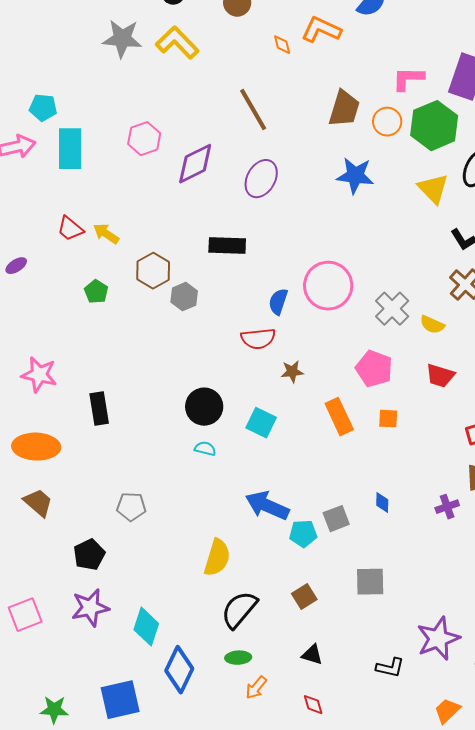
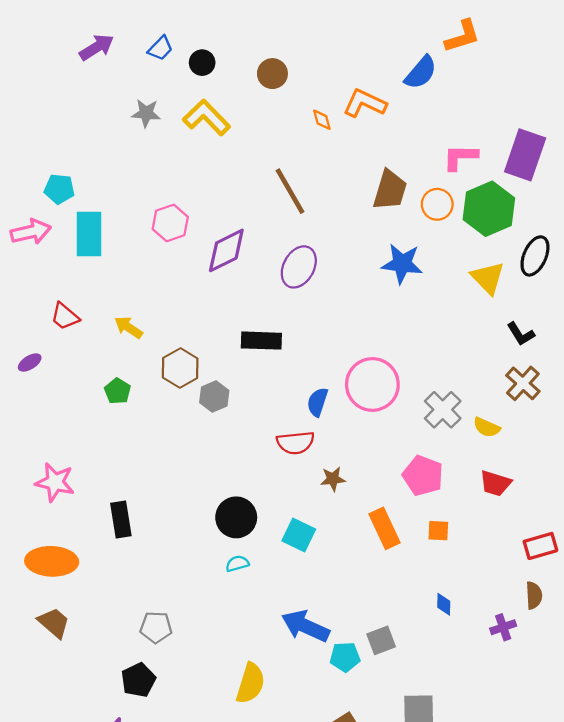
gray star: (122, 39) -> (146, 113), size x0.7
red trapezoid: (70, 229) -> (65, 316), moved
cyan semicircle: (205, 449) -> (237, 564), turned -30
blue diamond: (382, 503) -> (444, 604), moved
black pentagon: (89, 555) -> (138, 680), moved

